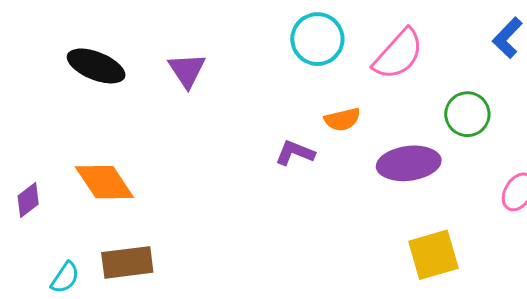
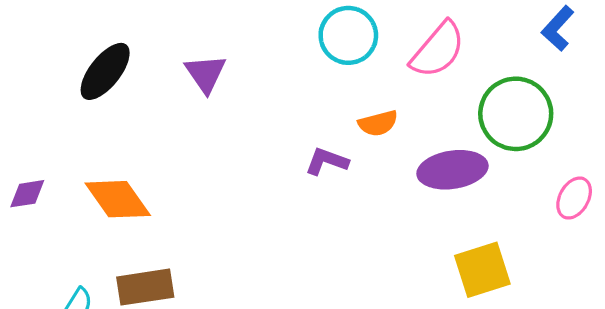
black ellipse: (96, 66) -> (105, 71), turned -72
green circle: (467, 114) -> (516, 114), size x1.5
purple diamond: (28, 200) -> (27, 194), moved, turned 30

